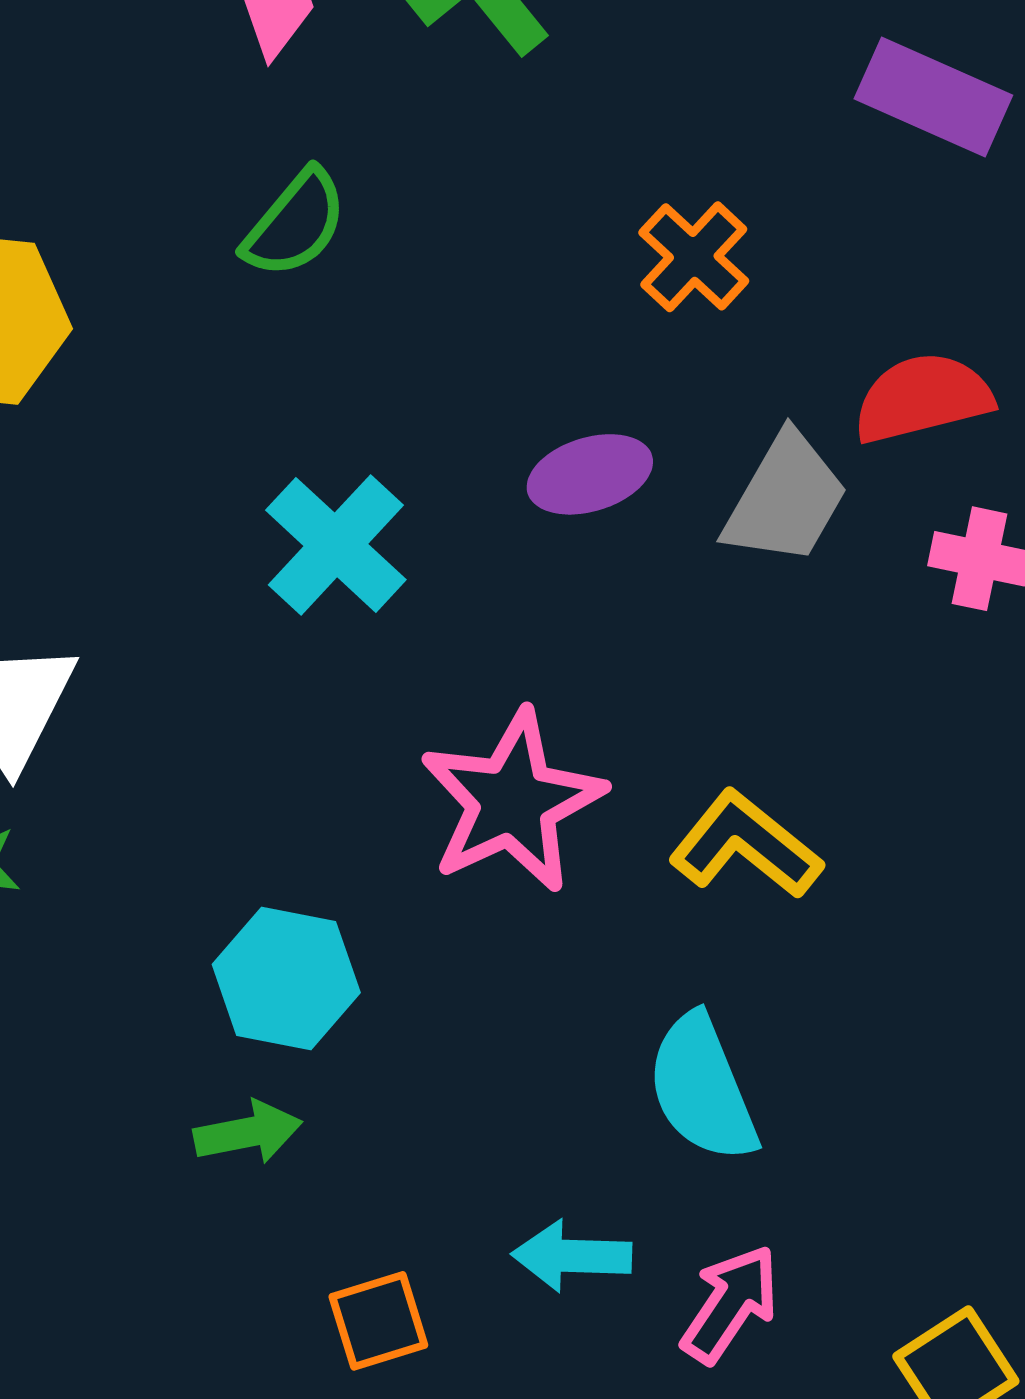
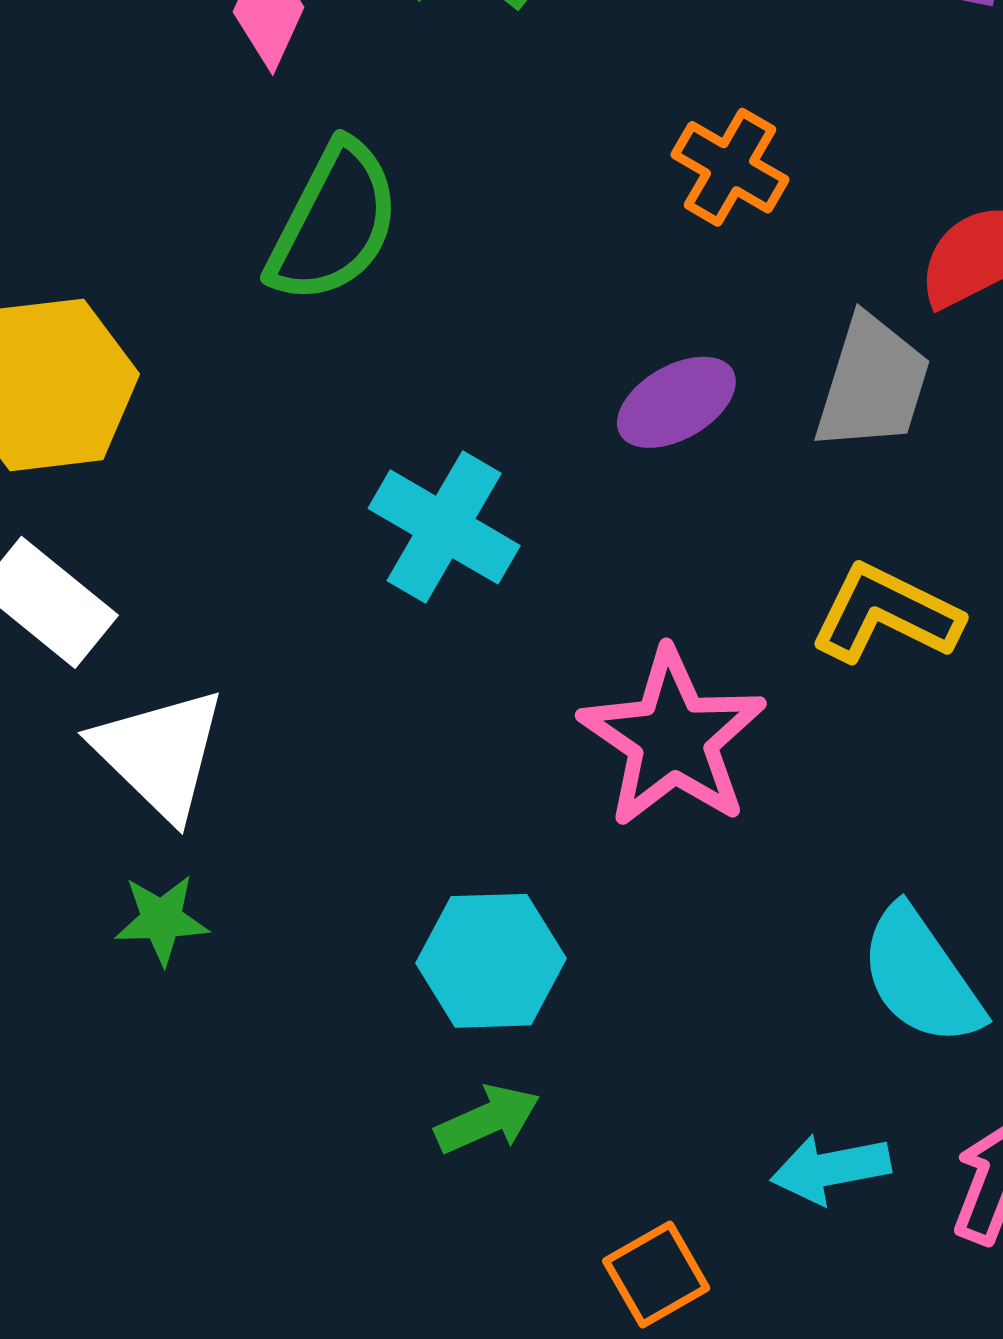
green semicircle: (295, 224) -> (334, 223), size x1.4
yellow L-shape: (745, 845) -> (886, 614), moved

